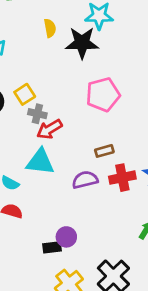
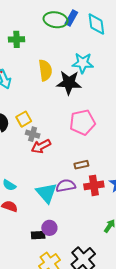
yellow semicircle: (50, 28) -> (45, 70), size x1.5
cyan triangle: (40, 162) -> (46, 193), moved, turned 40

